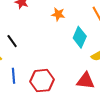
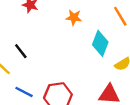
blue line: (13, 76) -> (24, 92), turned -56

